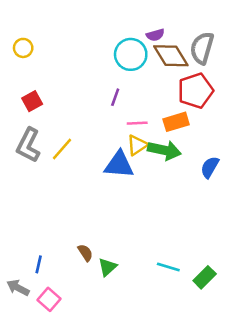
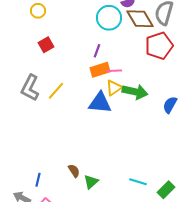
yellow circle: (23, 48) -> (38, 11), moved
red square: (32, 101) -> (46, 45), moved
orange rectangle: (176, 122) -> (100, 70), moved

